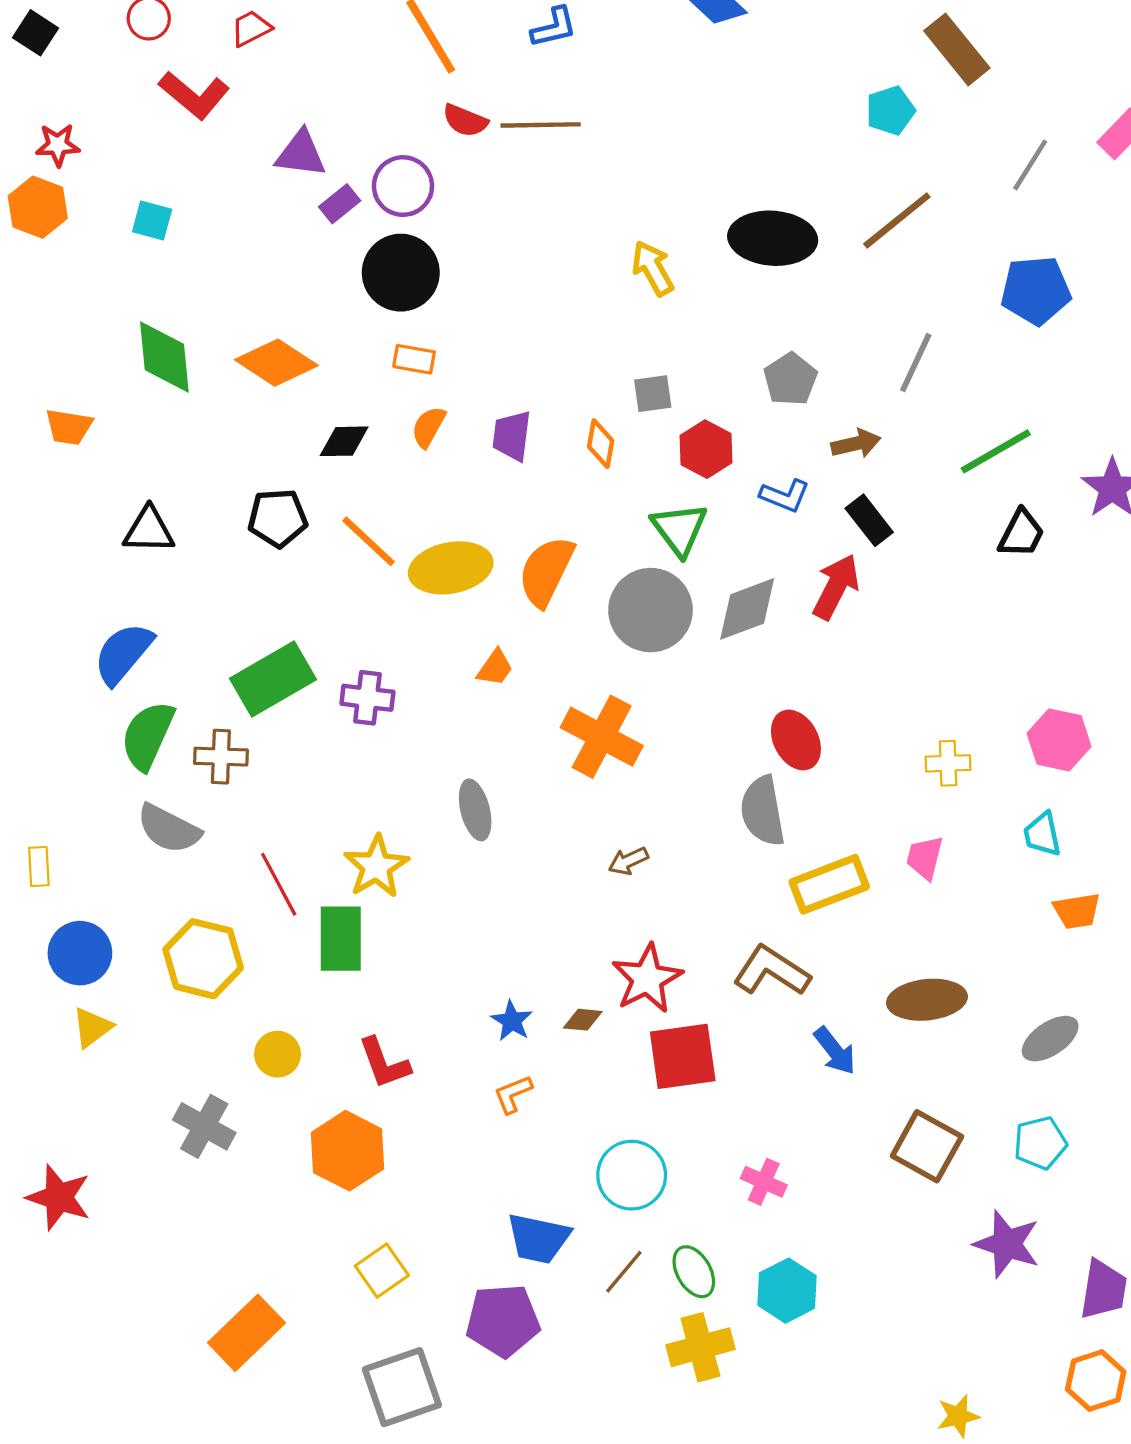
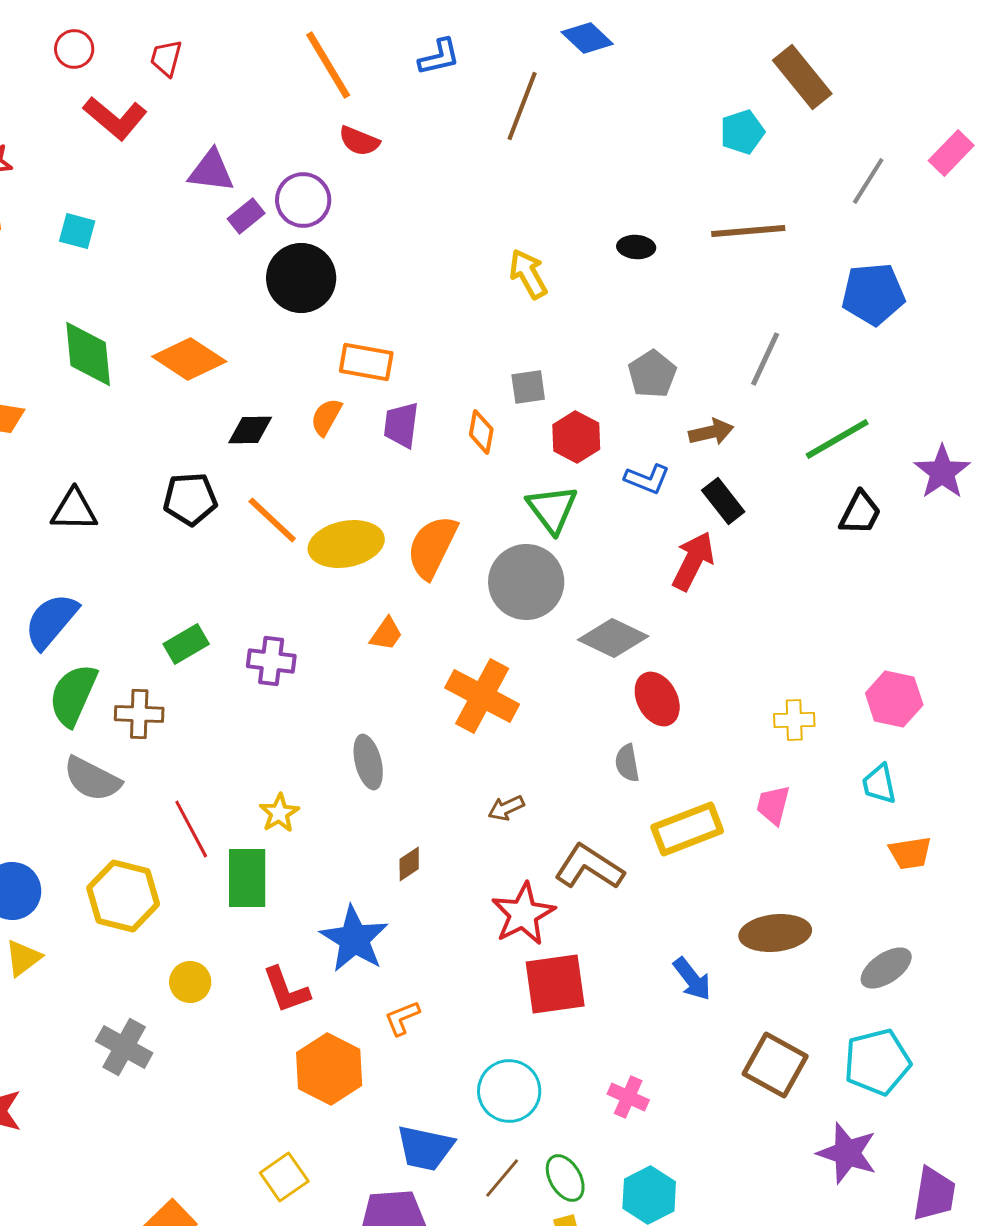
red trapezoid: (251, 28) -> (166, 58), turned -48
brown line: (541, 125) -> (522, 106), moved, turned -68
brown line: (897, 220) -> (748, 231), turned 34
black ellipse: (773, 238) -> (636, 247), size x0.5
orange rectangle: (414, 359) -> (366, 362), moved, size x1.4
gray diamond: (747, 609) -> (613, 638), moved, turned 46
green rectangle: (273, 679) -> (186, 644), size x0.6
gray semicircle: (763, 811) -> (627, 763), size x0.6
yellow star: (376, 867) -> (279, 813), size x0.7
brown L-shape: (772, 971) -> (589, 867), moved
brown diamond: (583, 1020) -> (409, 864), moved, turned -39
blue star: (512, 1021) -> (354, 939), moved, size x1.8
cyan pentagon: (1040, 1143) -> (877, 1062), size x1.4
orange hexagon: (347, 1151) -> (329, 1069), moved

